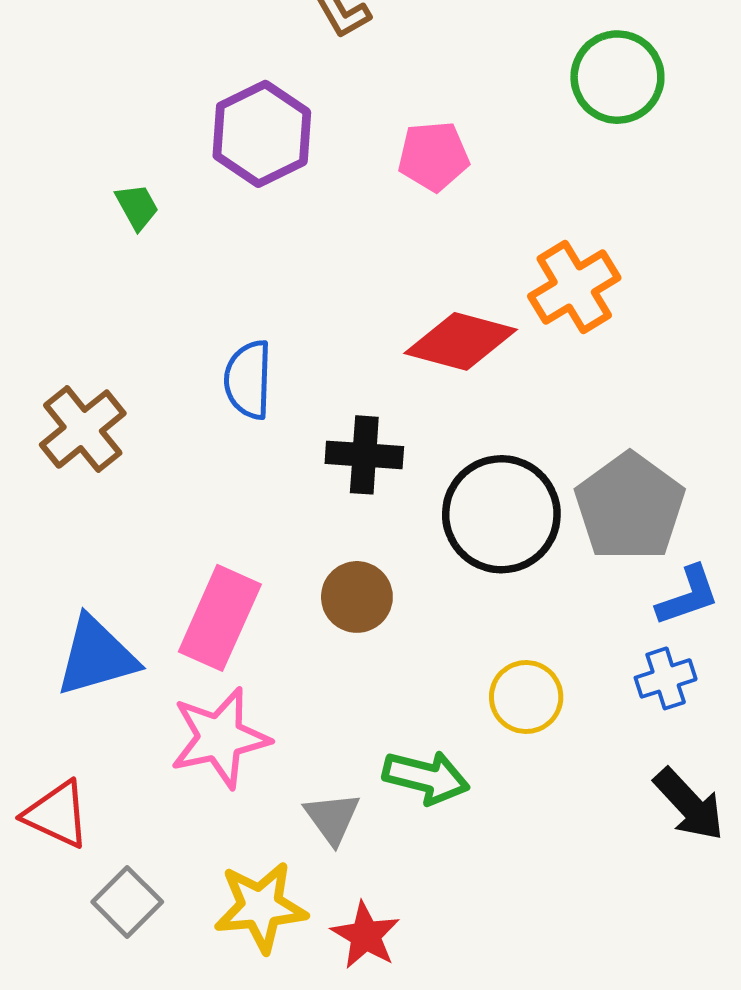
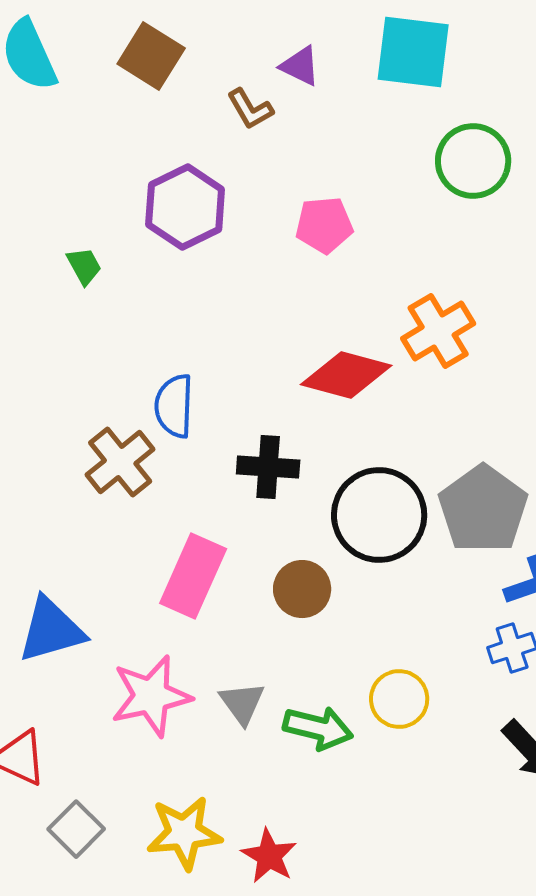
brown cross: (83, 429) -> (120, 462), moved
brown circle: (357, 597) -> (302, 589), moved
pink rectangle: (220, 618) -> (193, 576), moved
yellow circle: (526, 697) -> (399, 699), moved
gray triangle: (332, 818) -> (242, 703), moved

